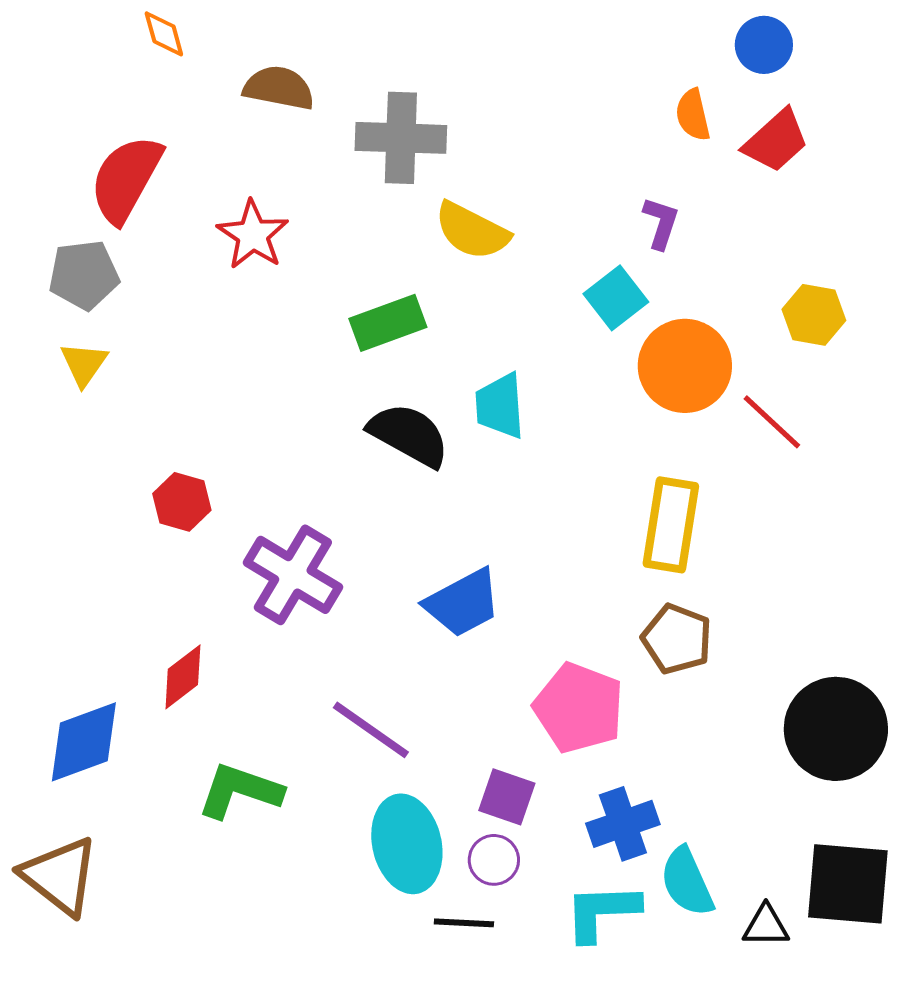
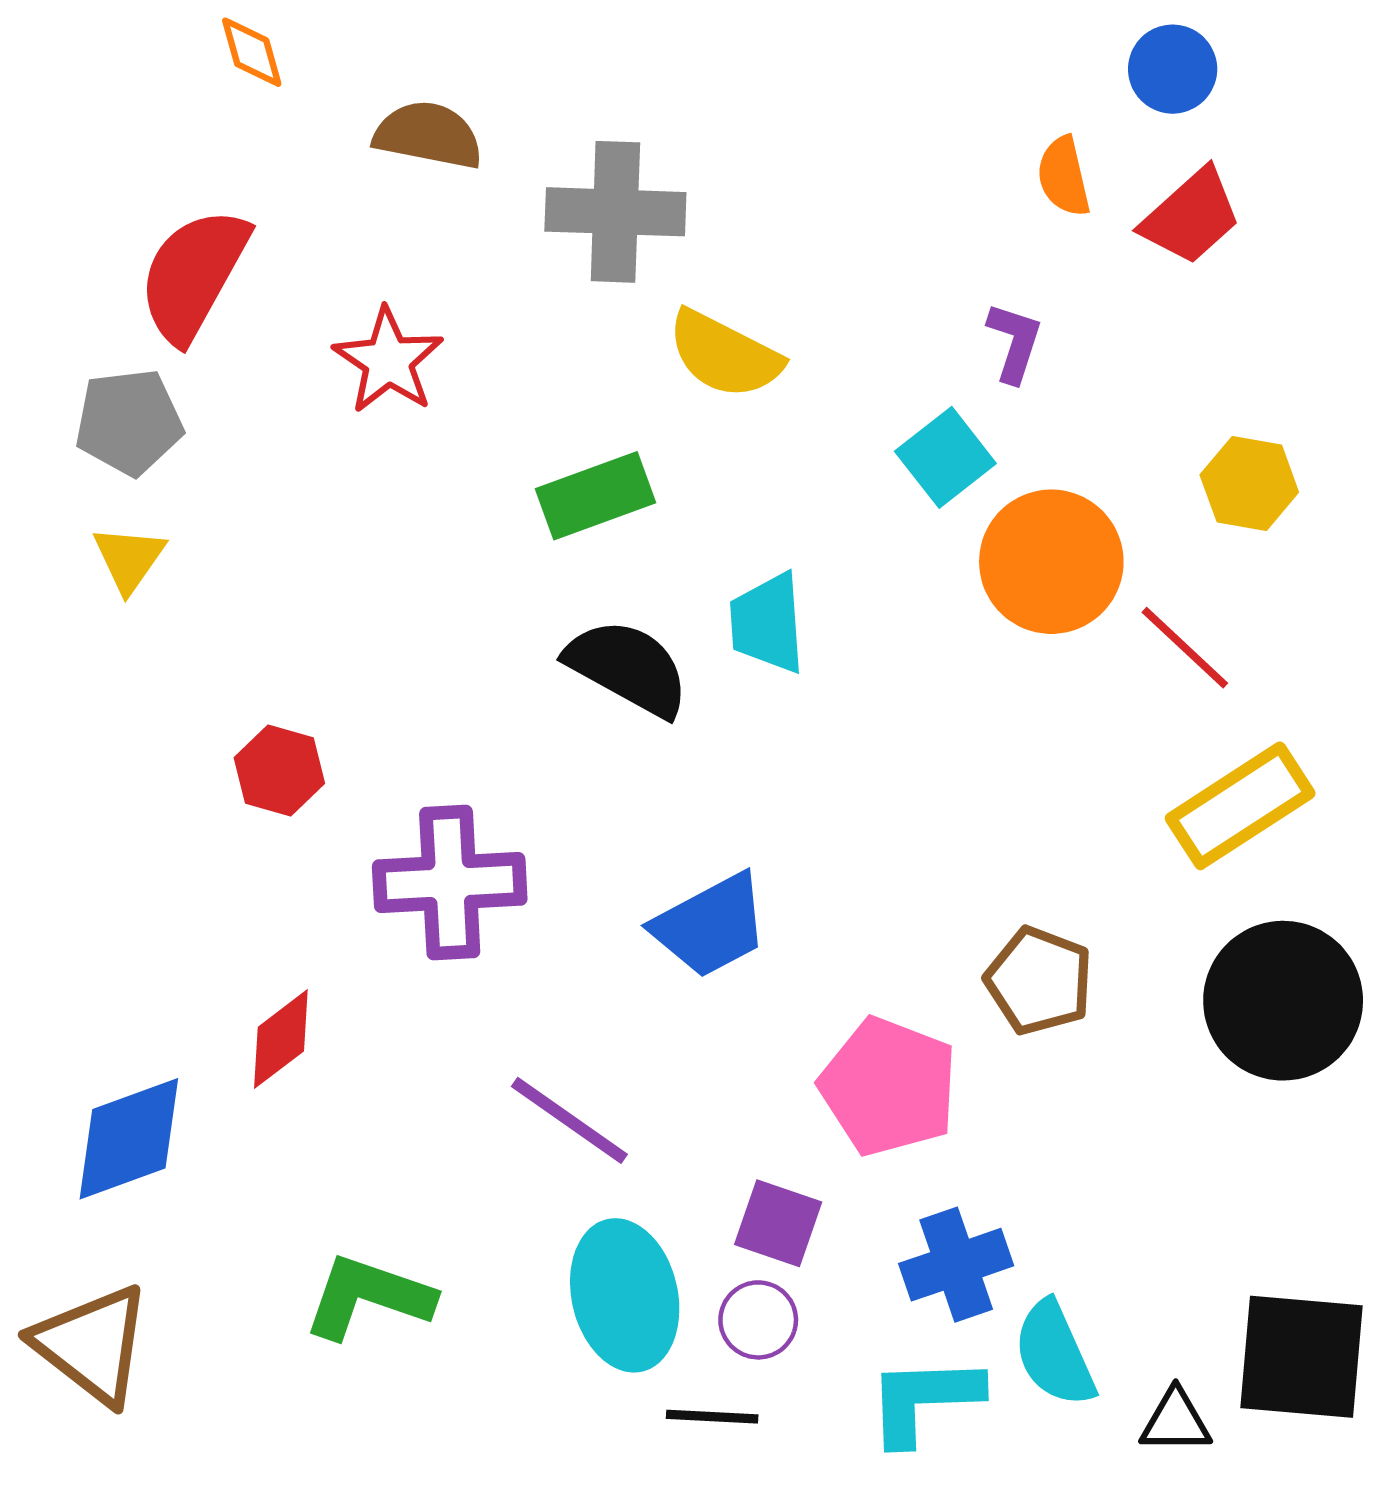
yellow rectangle: (671, 525) -> (1240, 806), moved, turned 48
purple cross: (293, 575) -> (450, 883), turned -34
black circle: (836, 729) -> (1283, 1001), moved
green L-shape: (240, 791) -> (368, 1297), moved

